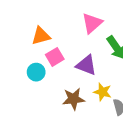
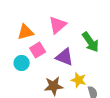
pink triangle: (92, 23) -> (58, 25), moved

